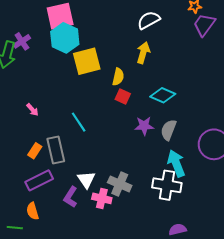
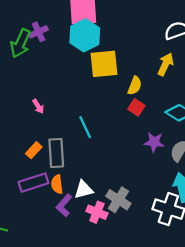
white triangle: (86, 180) -> (84, 190), turned 42
orange semicircle: (33, 211) -> (57, 184), moved

